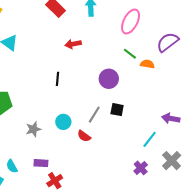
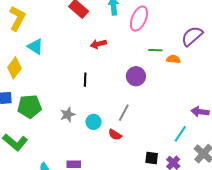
pink ellipse: (131, 22) -> (139, 19), moved
green line: (130, 54) -> (155, 50), turned -32
black square: (117, 110) -> (152, 158), moved
gray star: (33, 129) -> (68, 115), moved

